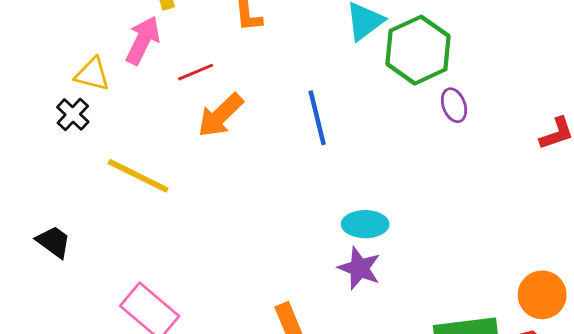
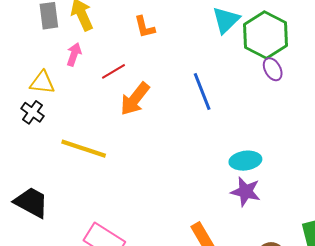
pink arrow: (143, 40) -> (74, 54), size x0.7
purple ellipse: (454, 105) -> (273, 69), moved
black trapezoid: (54, 242) -> (31, 202), size x1.4

